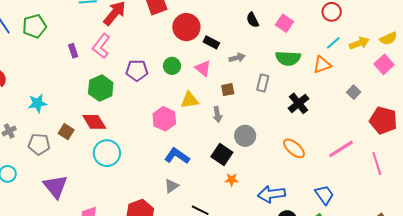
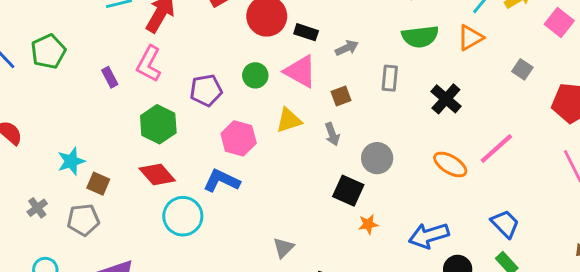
pink triangle: (203, 68) -> (300, 71), size x1.4
pink hexagon: (164, 119) -> (239, 138), moved
brown square: (66, 132) -> (98, 184), moved
pink line: (341, 149) -> (496, 149), moved
blue L-shape: (177, 156) -> (222, 181), moved

